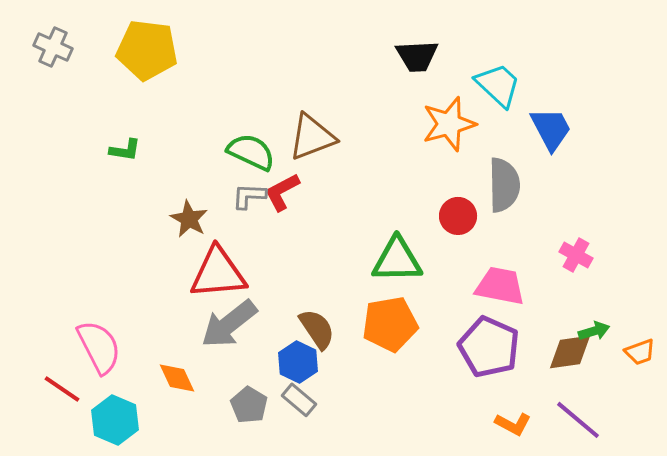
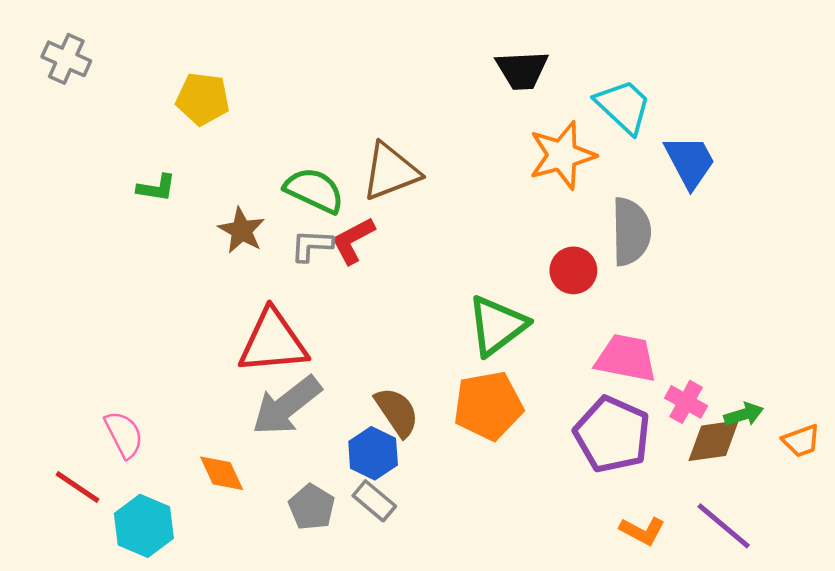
yellow pentagon: (147, 50) -> (203, 99), moved, size x0.7
brown star: (189, 219) -> (242, 230), moved
pink cross: (576, 255) -> (686, 402), moved
green triangle: (397, 260) -> (497, 326), turned -36
pink semicircle: (99, 347) -> (124, 434), size x0.7

